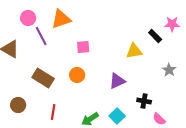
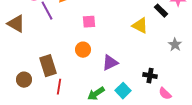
yellow triangle: (134, 51) -> (140, 26), turned 36
brown rectangle: (43, 78) -> (48, 66), moved, turned 40
purple triangle: (117, 81) -> (110, 63), moved

